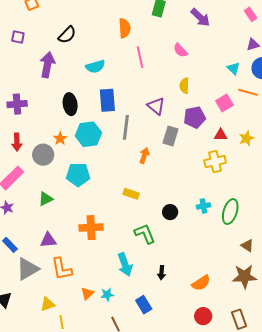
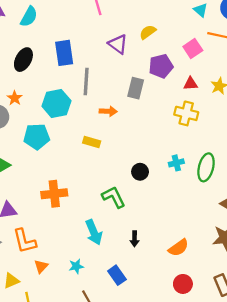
cyan semicircle: (95, 67) -> (29, 17), moved, turned -42
yellow semicircle: (184, 86) -> (148, 32), turned 56
black ellipse: (70, 104) -> (23, 60), turned 40
purple triangle: (156, 106) -> (118, 44), moved
cyan hexagon: (88, 134) -> (56, 104), moved
orange arrow: (144, 155) -> (108, 111), turned 77
yellow cross: (215, 162) -> (186, 113), turned 30
yellow rectangle: (131, 194) -> (92, 142), moved
orange triangle: (87, 293) -> (41, 266), moved

